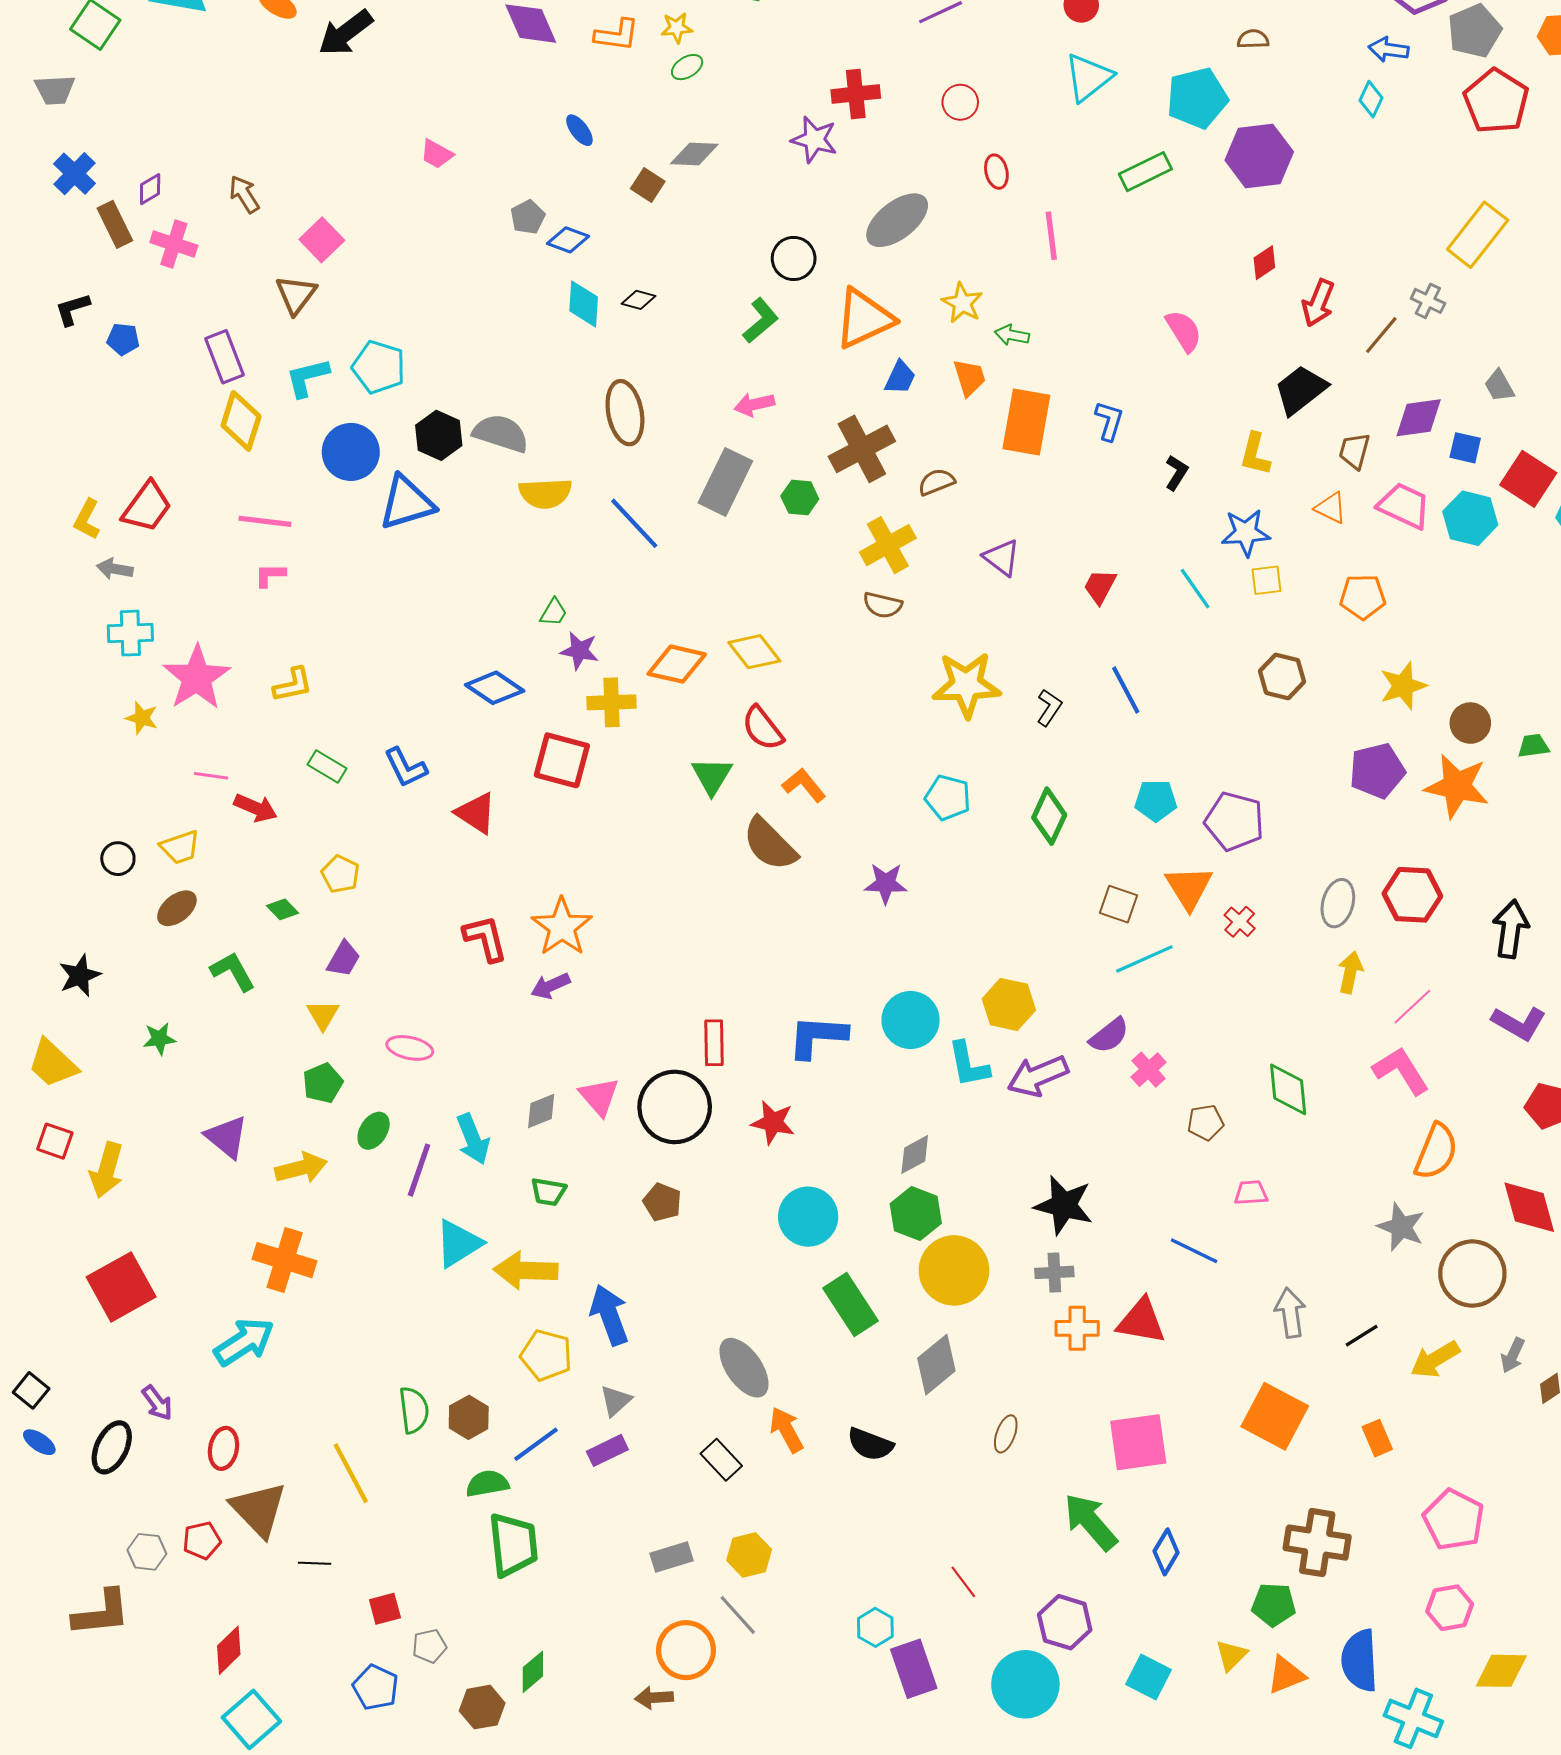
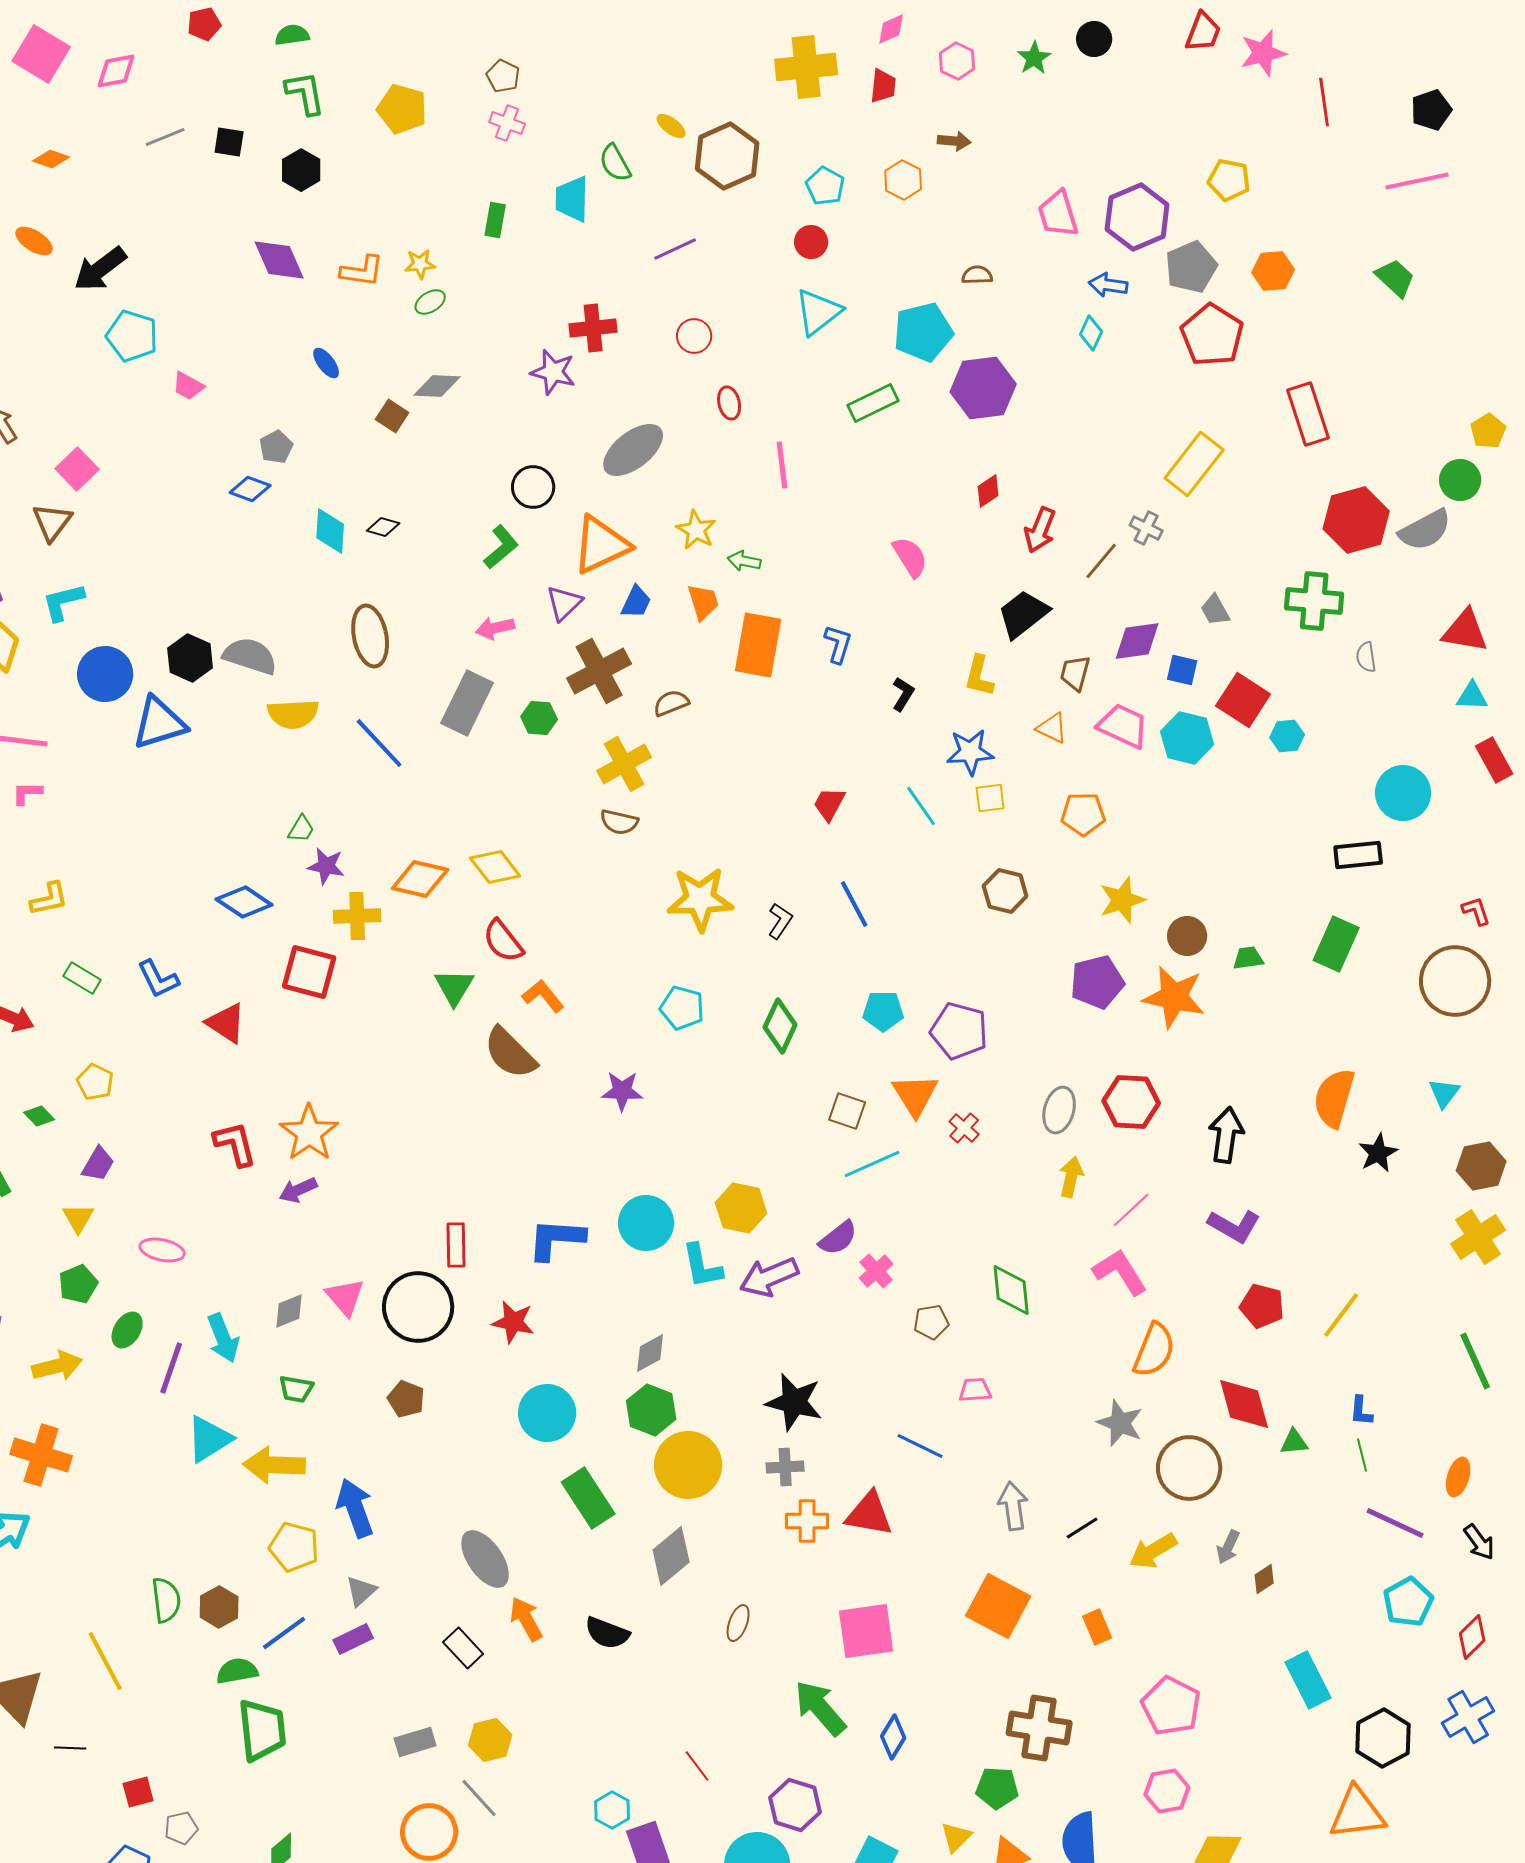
blue diamond: (568, 240) -> (250, 489), moved
cyan pentagon: (379, 367) -> (132, 336), moved
purple triangle: (1002, 557) -> (564, 603), moved, turned 39

